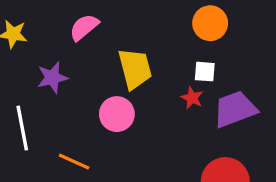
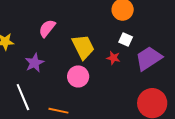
white square: (205, 72) -> (126, 40), turned 32
red star: (192, 98) -> (113, 58), moved

